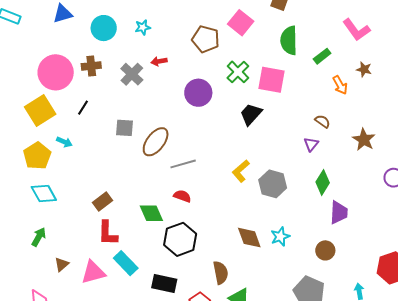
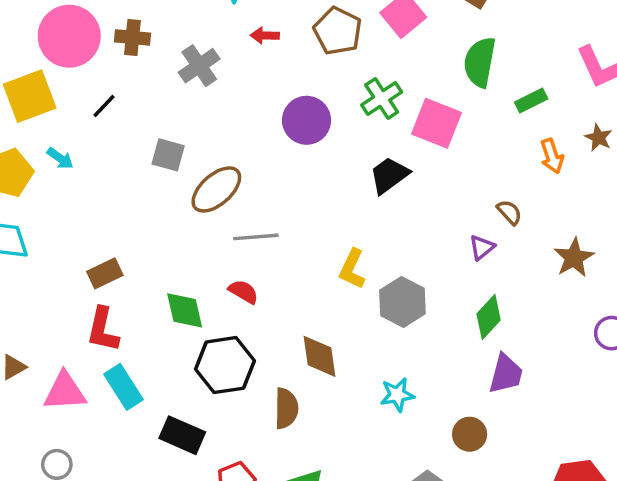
red arrow: (159, 61) -> (265, 36), moved
yellow L-shape: (241, 171) -> (352, 269), turned -35
brown diamond: (249, 238) -> (320, 356), moved
brown semicircle: (221, 273) -> (286, 408), moved

